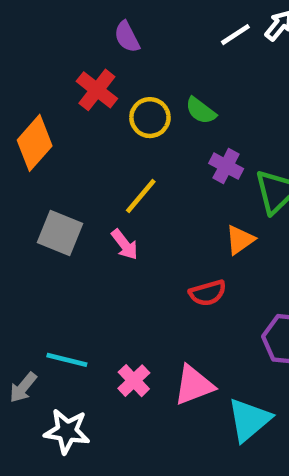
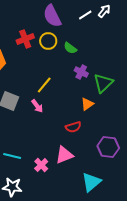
purple semicircle: (127, 37) -> (52, 16), moved, size x1.6
red cross: (97, 90) -> (25, 39), turned 30
yellow circle: (150, 118) -> (48, 41), moved
pink triangle: (194, 385) -> (64, 155), moved

